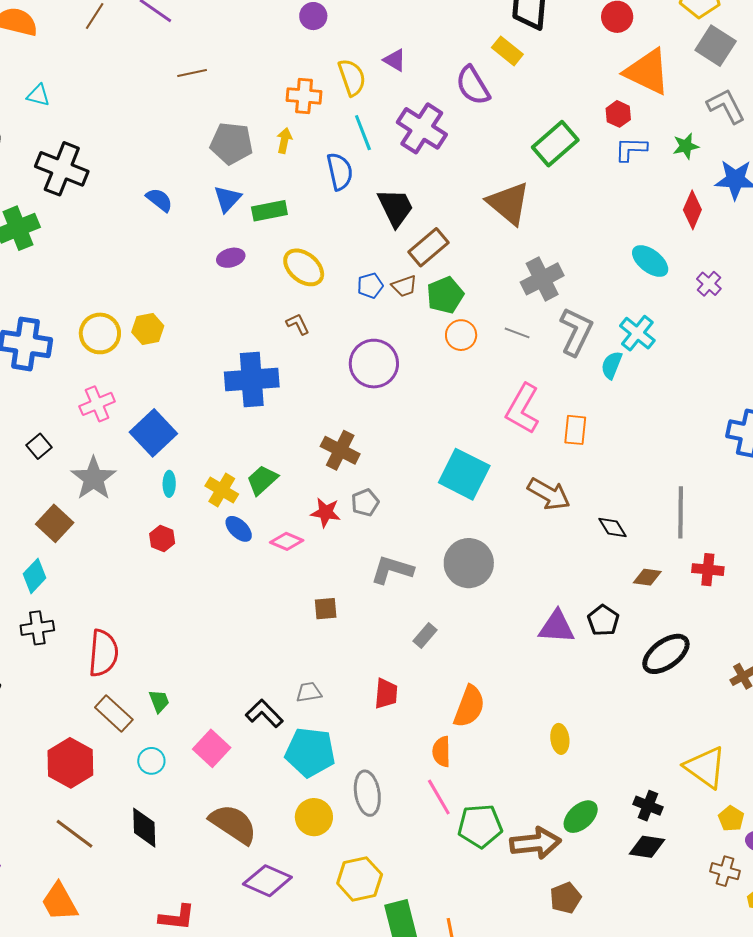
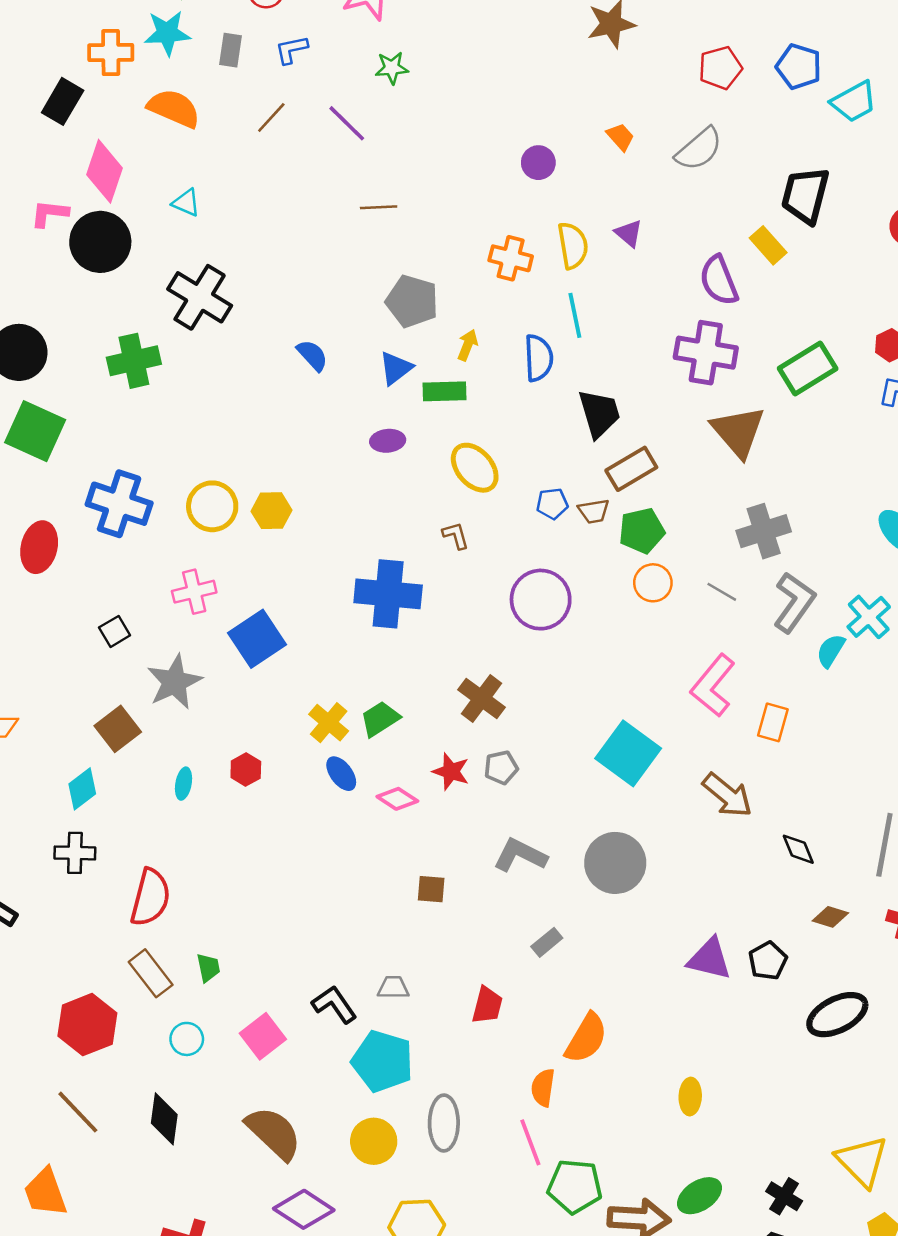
purple cross: (422, 128) -> (706, 353), moved, turned -33
yellow arrow: (284, 140) -> (468, 345), moved
cyan ellipse: (169, 484) -> (184, 784), moved

